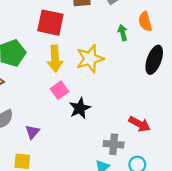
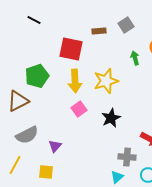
black star: (80, 108) -> (111, 118), moved

